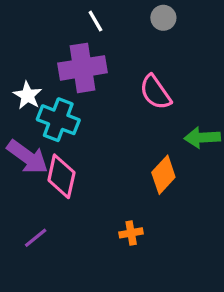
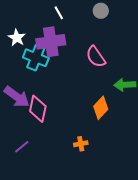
white star: (28, 95) -> (17, 38), moved
cyan cross: (58, 120) -> (36, 58), moved

